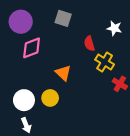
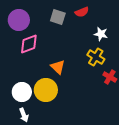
white star: (114, 28) -> (101, 34), moved
red semicircle: (89, 43) -> (82, 12), moved, turned -96
yellow circle: (50, 98) -> (46, 90), size x1.5

